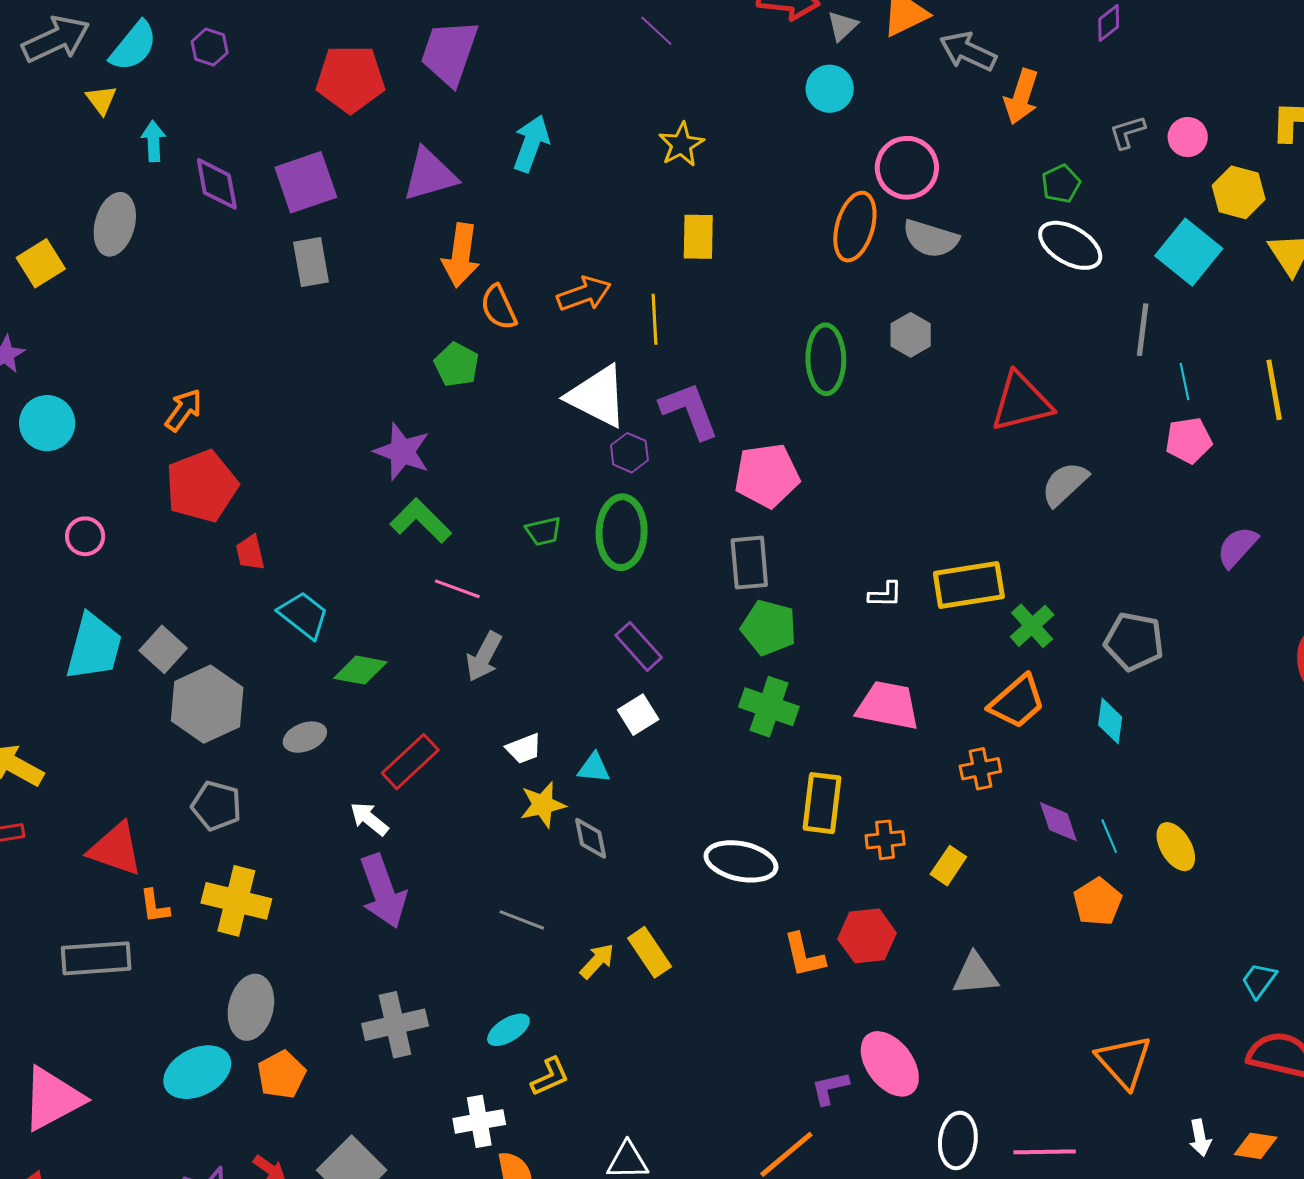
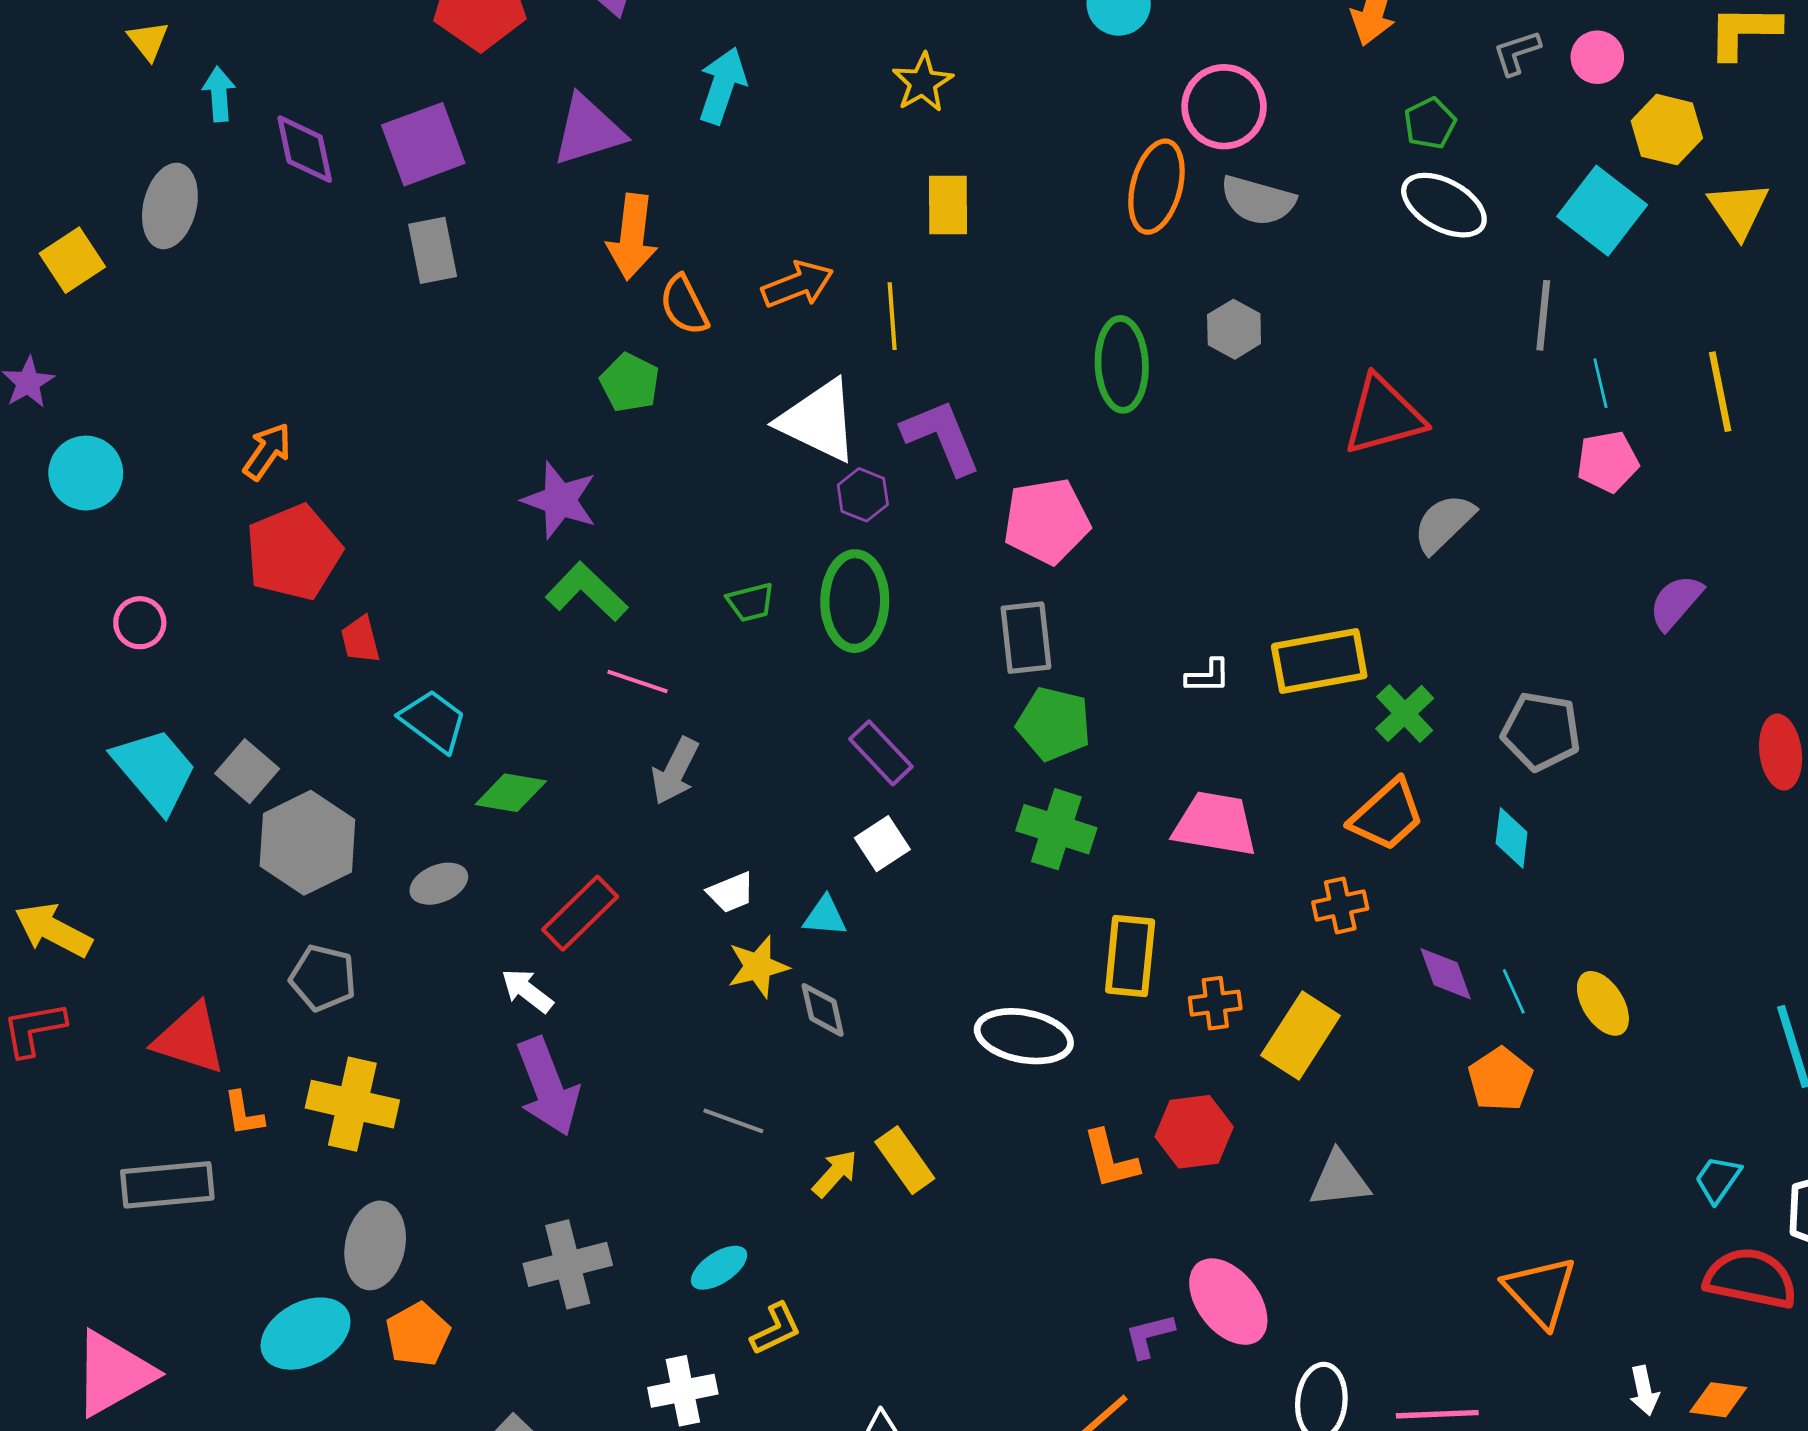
cyan trapezoid: (94, 647) -> (155, 770), turned -54
yellow rectangle: (948, 866) -> (1301, 1035), size x1.6

